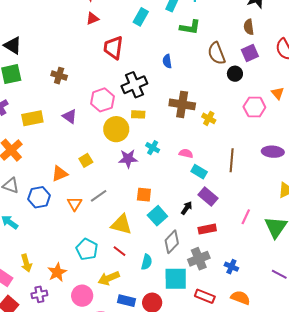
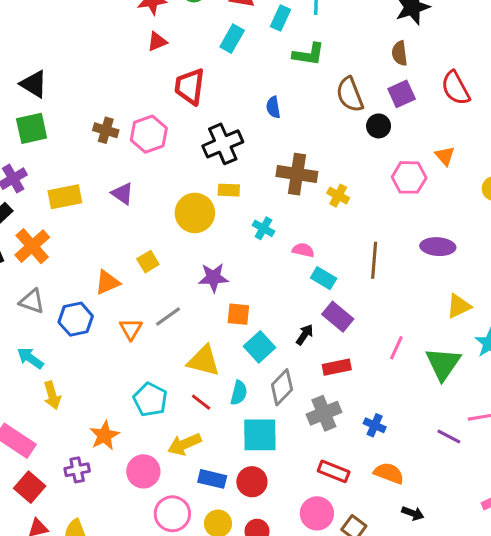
pink hexagon: (102, 100) -> (149, 134), moved
cyan cross: (153, 148) -> (263, 228), moved
purple star: (128, 159) -> (213, 277), moved
cyan semicircle: (147, 262) -> (239, 393), moved
yellow arrow: (26, 263) -> (52, 395), moved
cyan square: (176, 279) -> (260, 435), moved

